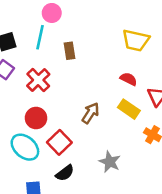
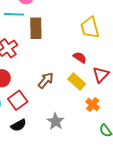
cyan line: (40, 37) -> (14, 14), turned 72
yellow trapezoid: (136, 40) -> (90, 28), turned 55
brown rectangle: (69, 51) -> (36, 28), size x1.5

